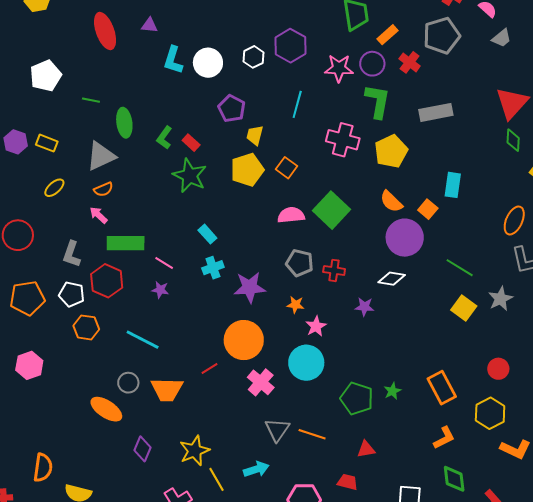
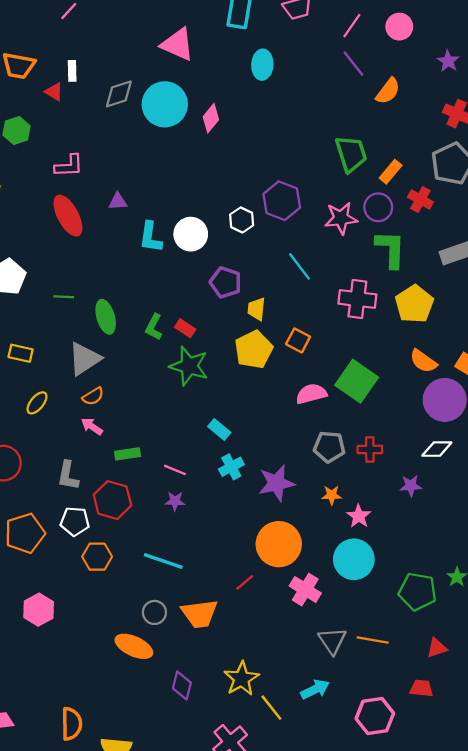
cyan line: (297, 104) -> (299, 266), turned -44
green rectangle: (126, 243) -> (127, 454), size x0.6

